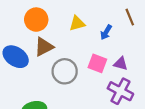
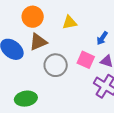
blue arrow: (106, 32) -> (102, 38), moved

